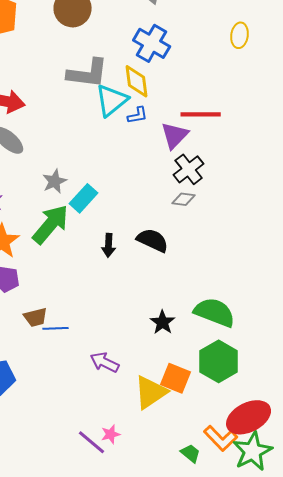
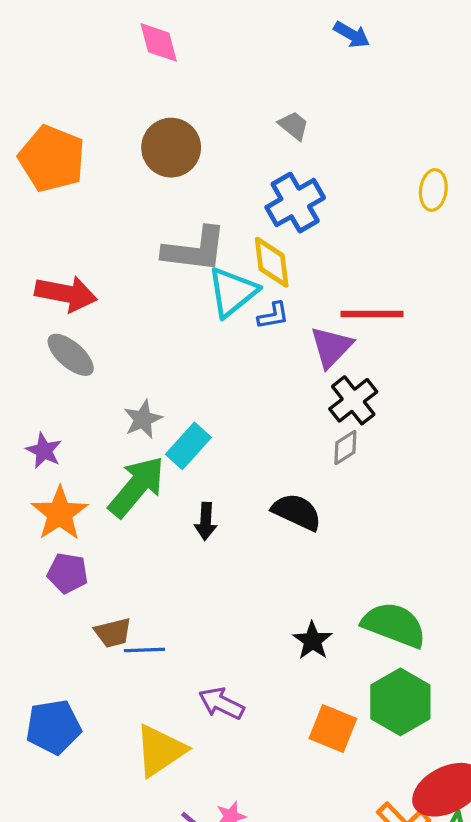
blue cross: (152, 43) -> (295, 203), turned 30
gray diamond: (184, 199) -> (345, 447), turned -40
black arrow: (109, 245) -> (206, 521), moved
yellow triangle: (151, 392) -> (160, 750), moved

